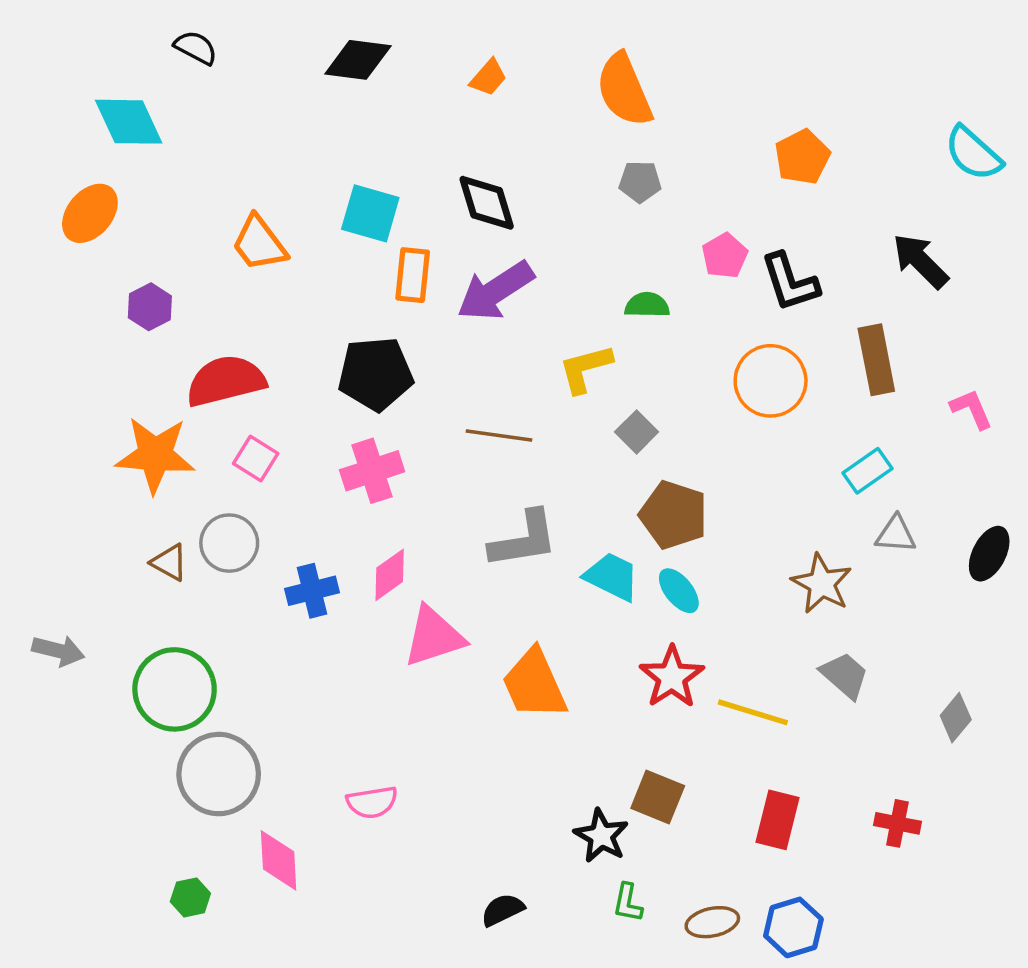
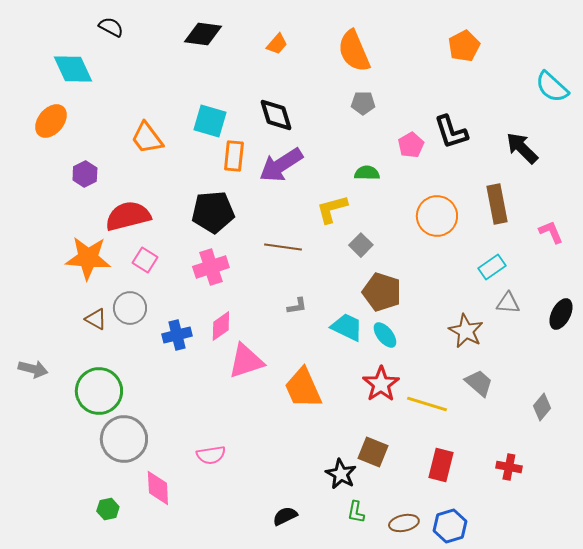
orange pentagon: (802, 157) -> (464, 46), moved
black L-shape: (790, 282) -> (451, 132), moved
gray L-shape: (524, 540) -> (297, 306), size x0.5

